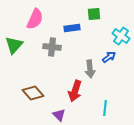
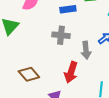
gray cross: (52, 47) -> (61, 35), moved

